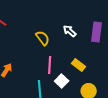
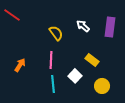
pink line: (50, 65) -> (51, 60), moved

